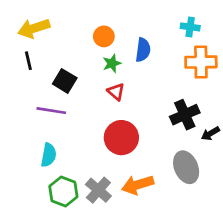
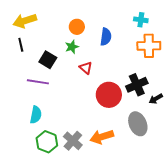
green star: (112, 63) -> (72, 47), moved
red circle: (121, 138) -> (109, 95), moved

